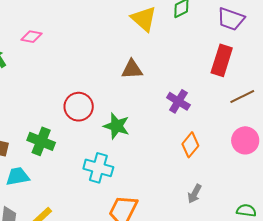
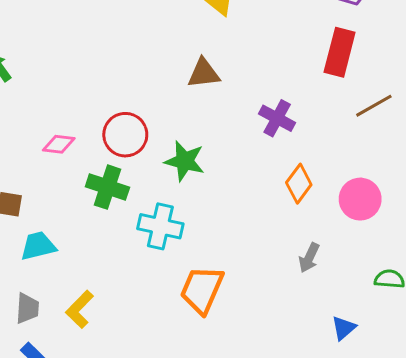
pink diamond: (31, 37) -> (59, 144), moved
pink circle: (245, 140) -> (360, 199), moved
green cross: (41, 141) -> (107, 187), moved

